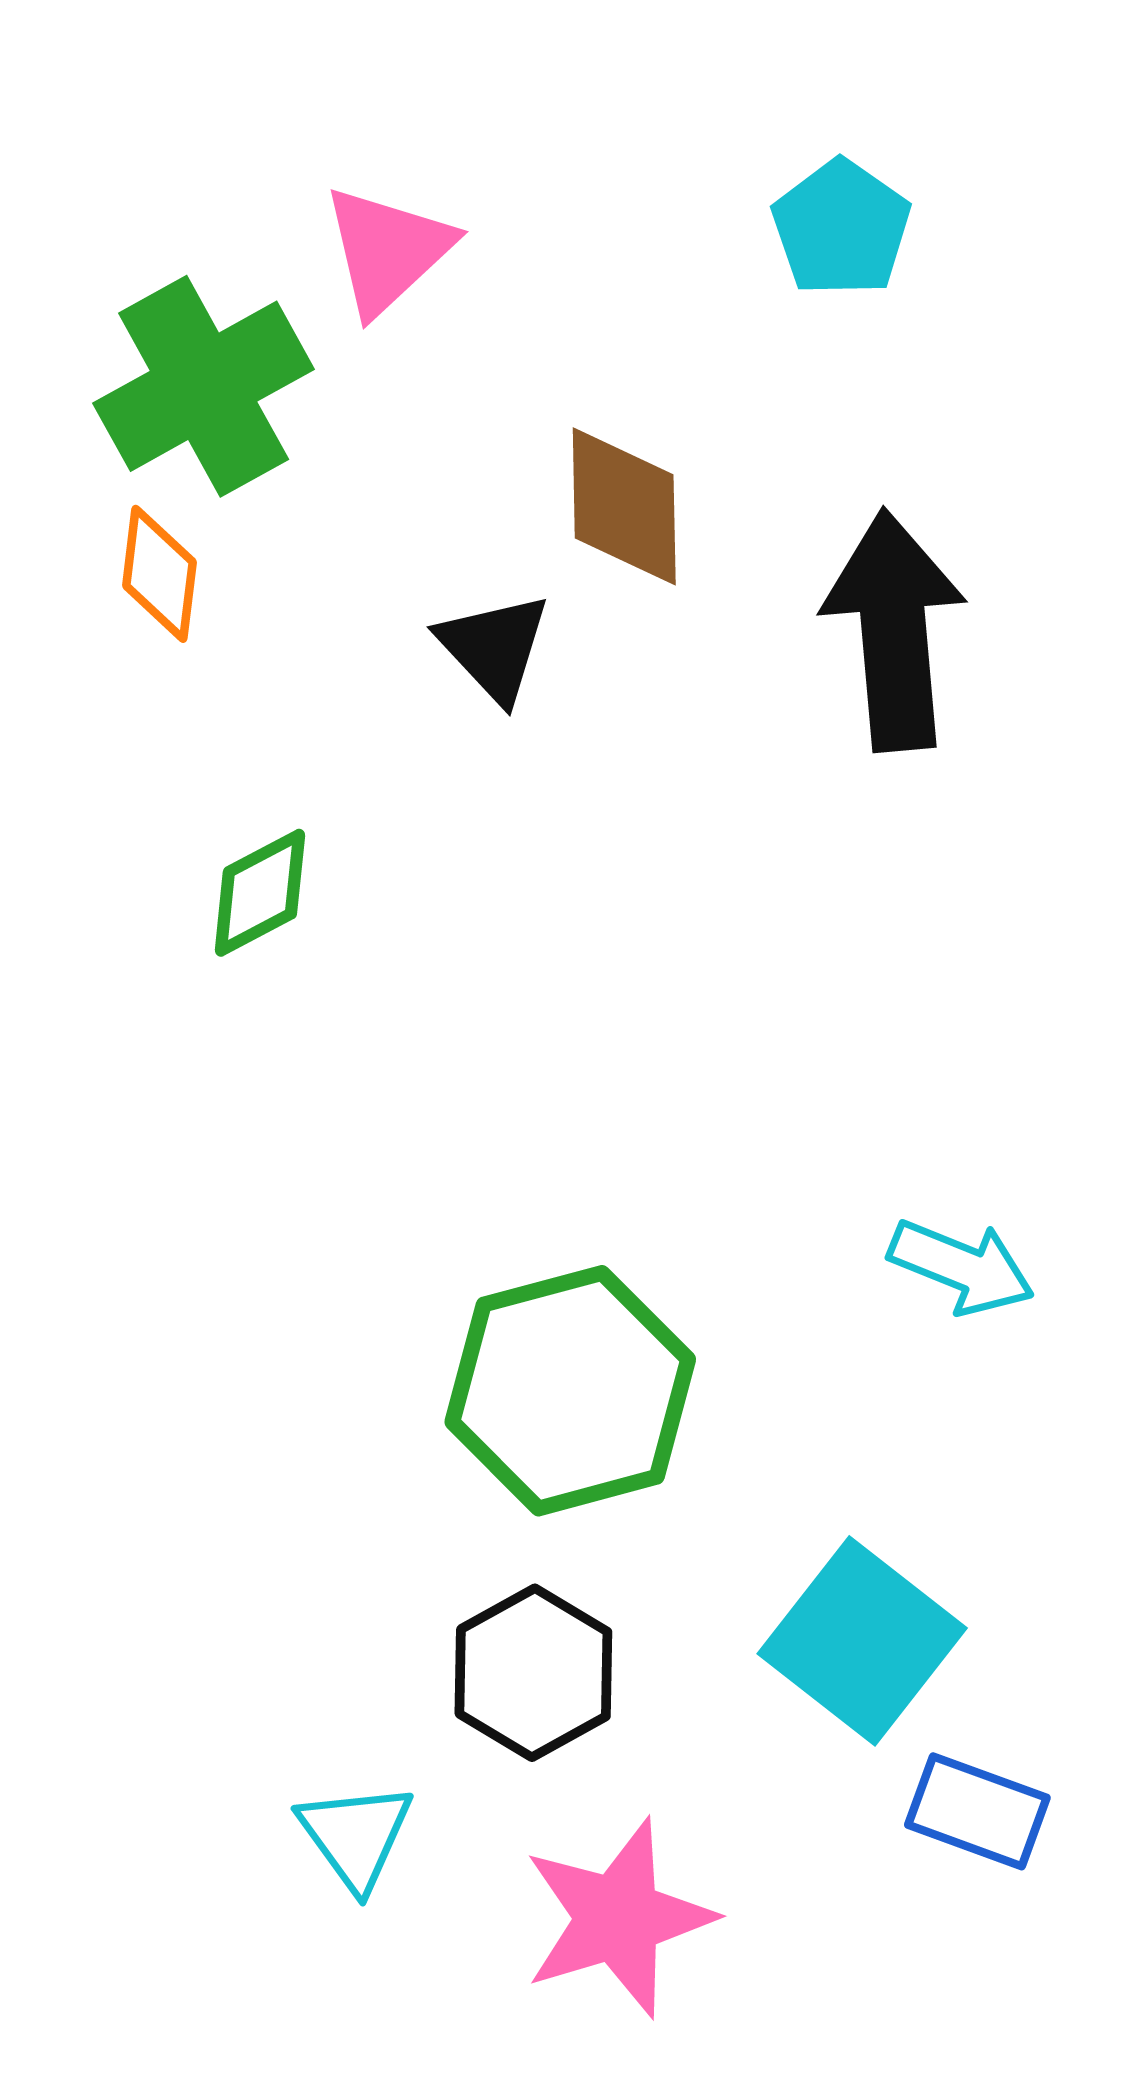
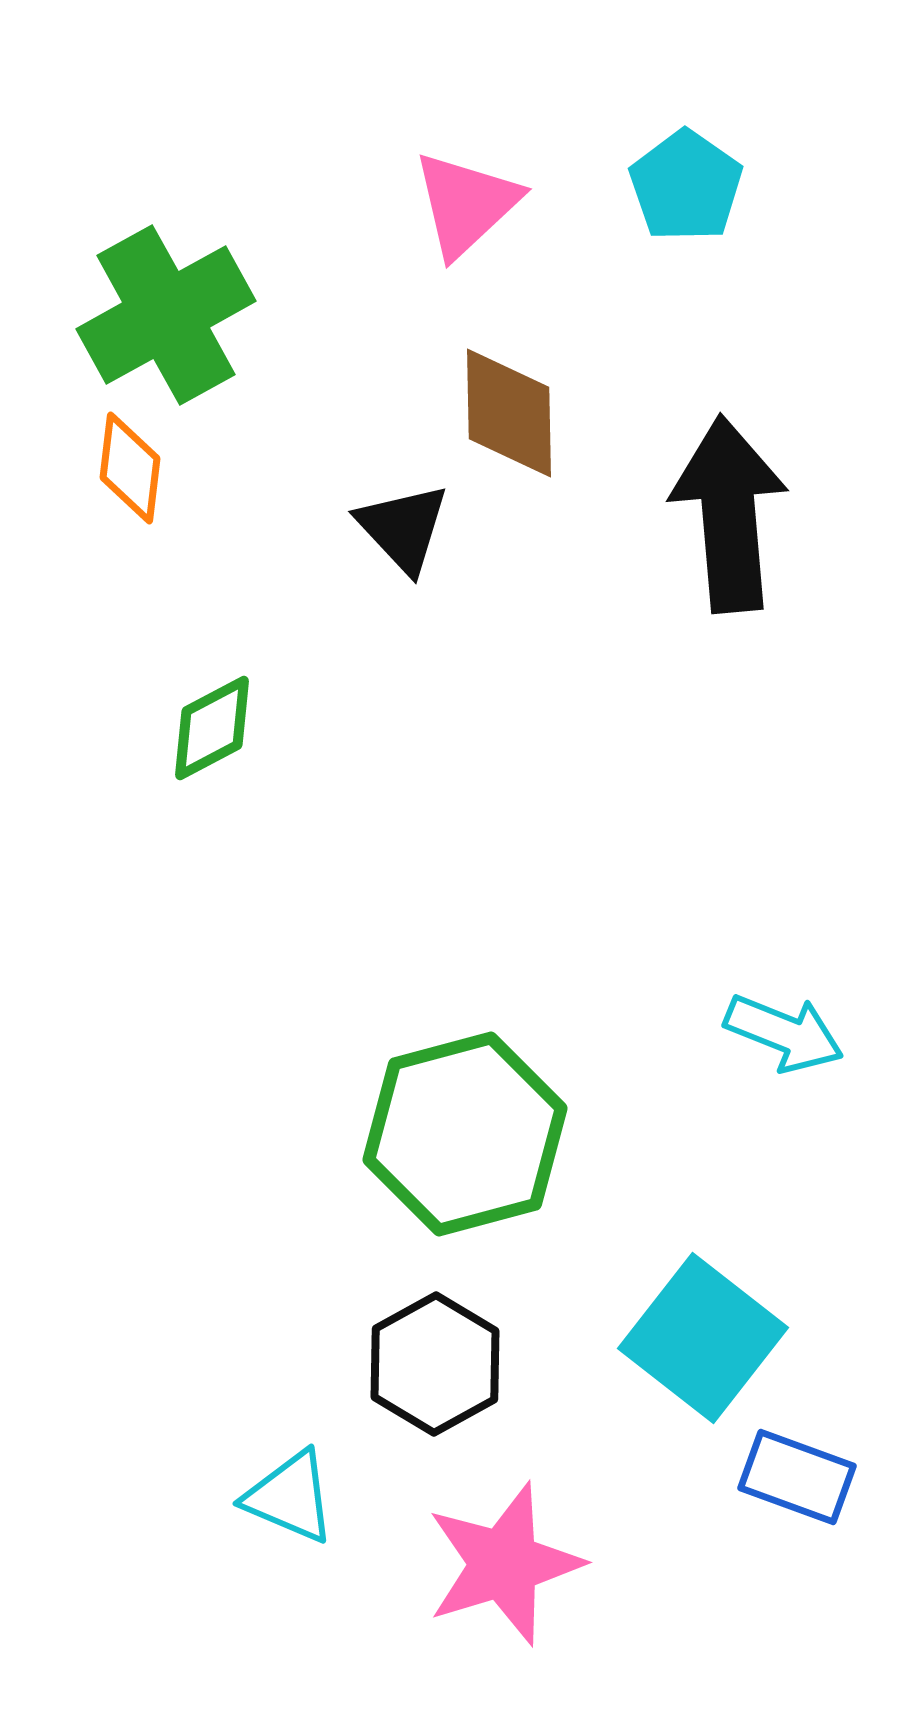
pink triangle: (388, 250) -> (466, 204), moved
cyan triangle: (356, 1836) -> (290, 1497), turned -31

